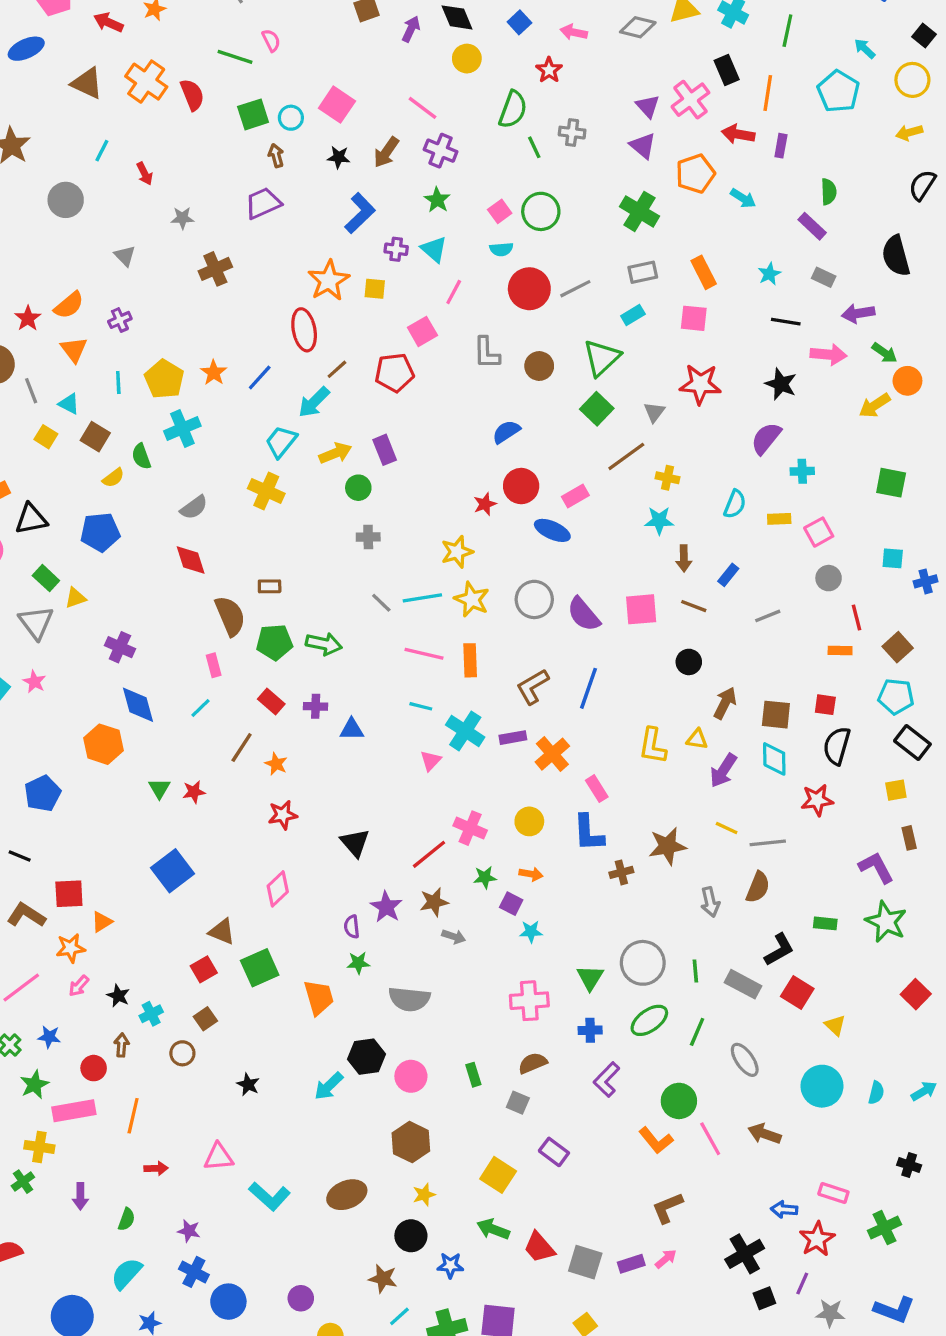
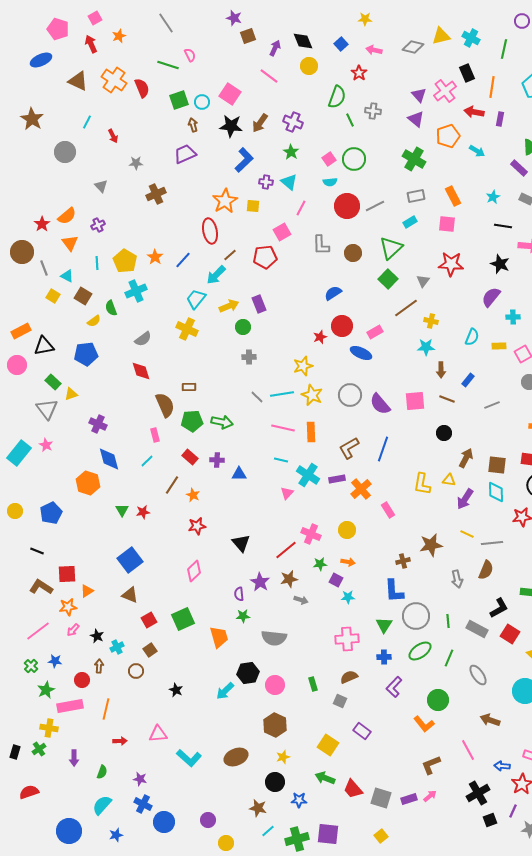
red arrow: (108, 22) -> (91, 44), turned 42
pink line: (422, 108) -> (269, 76), moved
black star: (339, 157) -> (231, 126), size x1.6
blue L-shape: (589, 833) -> (394, 591), moved
brown triangle: (222, 932) -> (130, 595), moved
pink line: (710, 1139) -> (468, 750), moved

